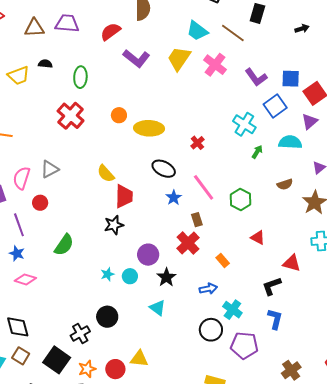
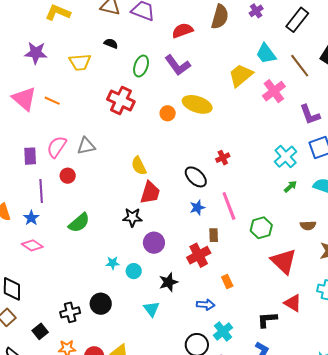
purple L-shape: (136, 58) -> (178, 65), moved
yellow trapezoid: (19, 75) -> (80, 62), moved
red cross: (71, 116) -> (121, 100), turned -32
yellow ellipse: (149, 128) -> (197, 104), moved
red cross: (197, 143) -> (223, 158), moved
red triangle: (258, 238) -> (284, 261), moved, size x1.8
purple circle: (148, 255) -> (154, 243), moved
black square: (57, 360) -> (40, 331), size x0.6

